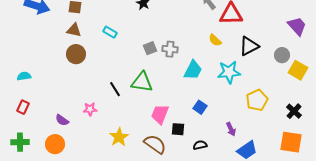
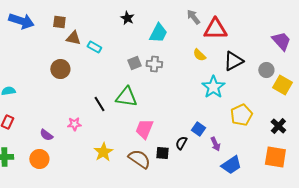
brown triangle: (74, 30) -> (73, 38), moved
cyan trapezoid: (193, 70) -> (158, 33), moved
cyan star: (229, 72) -> (213, 87), turned -30
blue square: (200, 107) -> (198, 129), moved
black square: (178, 129) -> (162, 153), moved
black semicircle: (200, 145) -> (181, 143), moved, turned -48

